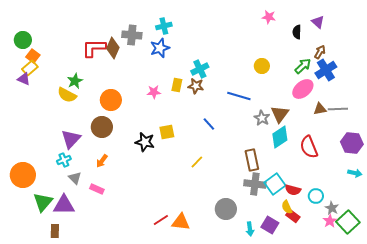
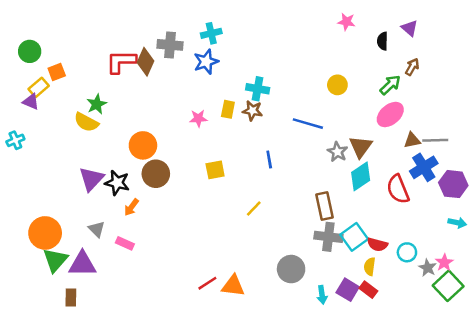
orange square: (33, 56) -> (57, 72), moved, turned 32
cyan cross: (200, 69) -> (258, 89), turned 36
blue cross: (326, 70) -> (424, 167), moved
orange circle: (111, 100) -> (143, 145), moved
blue line: (209, 124) -> (269, 160), turned 32
brown circle: (102, 127) -> (156, 174), moved
black star: (145, 142) -> (117, 183), moved
cyan cross: (64, 160) -> (15, 140), moved
orange circle: (23, 175) -> (45, 233), moved
yellow semicircle: (287, 207) -> (370, 266), turned 32
red rectangle: (293, 216) -> (368, 290), moved
pink star: (330, 221) -> (444, 263), moved

